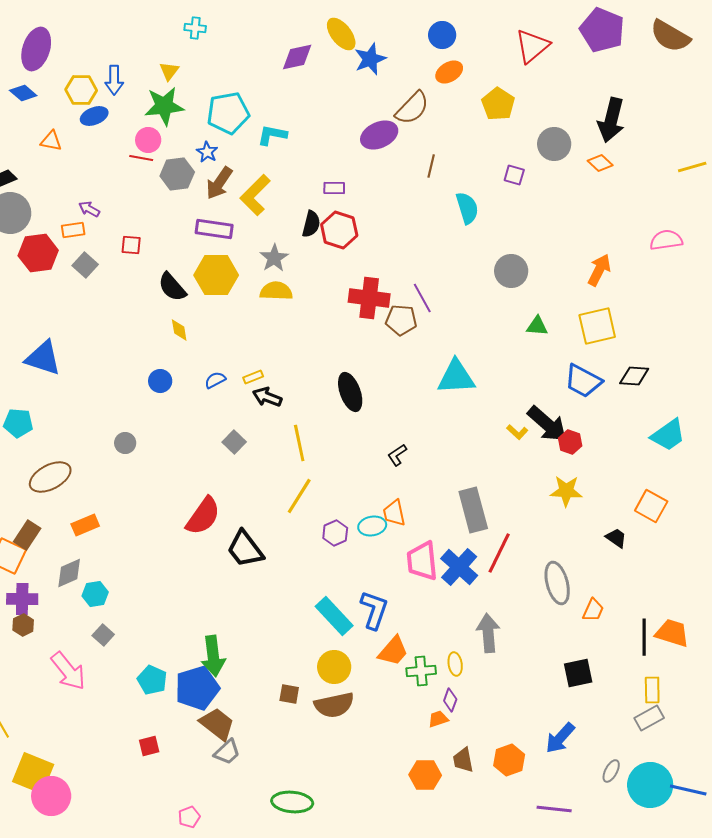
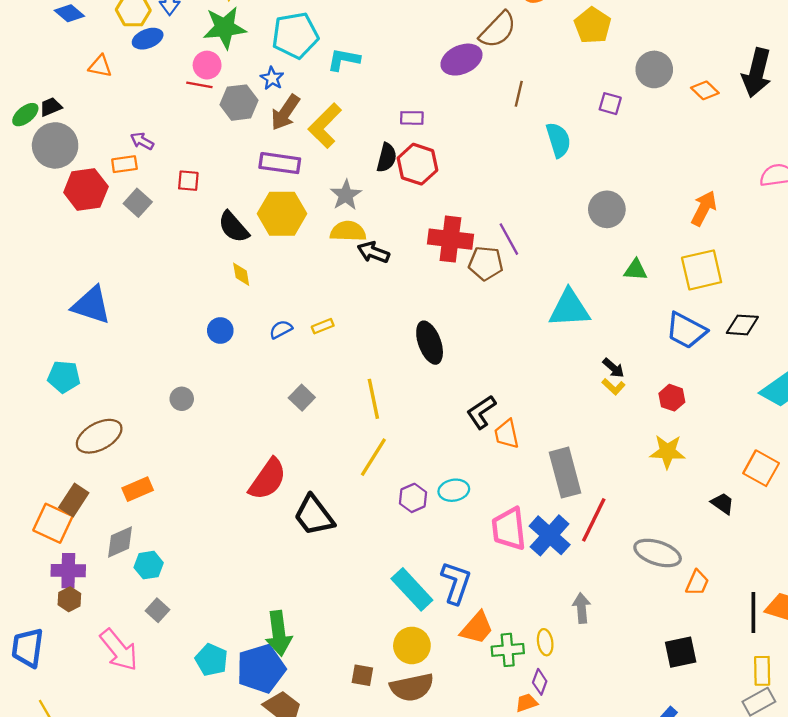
black arrow: (611, 120) -> (757, 73), moved
cyan triangle: (456, 377) -> (569, 308), moved
black arrow: (267, 397) -> (373, 252), moved
black arrow: (547, 424) -> (613, 368), moved, size x0.5
black L-shape: (397, 455) -> (481, 412), size x1.4
orange trapezoid: (394, 513) -> (507, 434), moved
gray ellipse: (557, 583) -> (658, 553), turned -57
gray arrow: (488, 633) -> (582, 608), size x0.7

